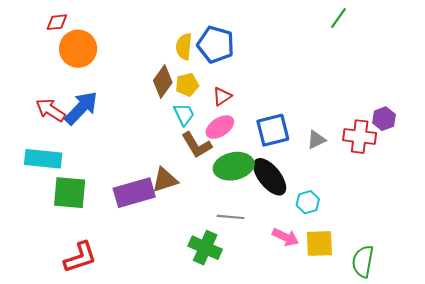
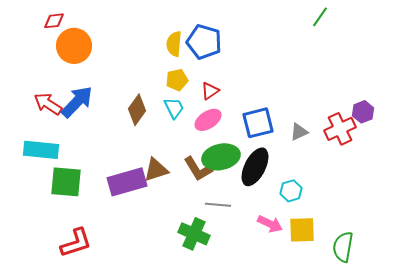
brown diamond: (163, 82) -> (137, 110), moved
red cross: (360, 137) -> (340, 129), turned -32
brown L-shape: (197, 145) -> (198, 169), moved
black ellipse: (270, 177) -> (255, 167), turned 66

